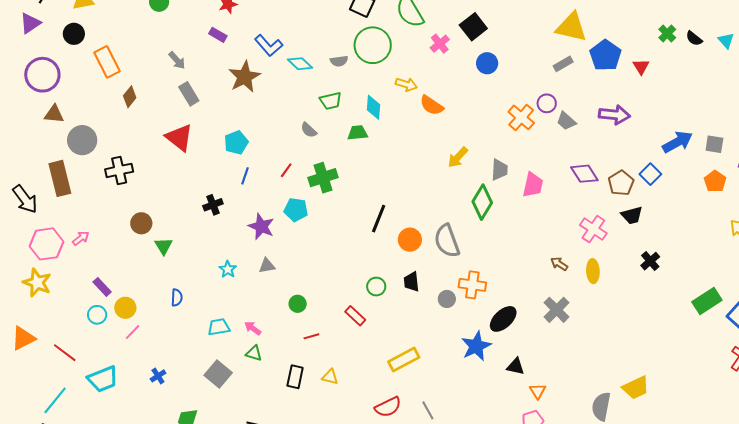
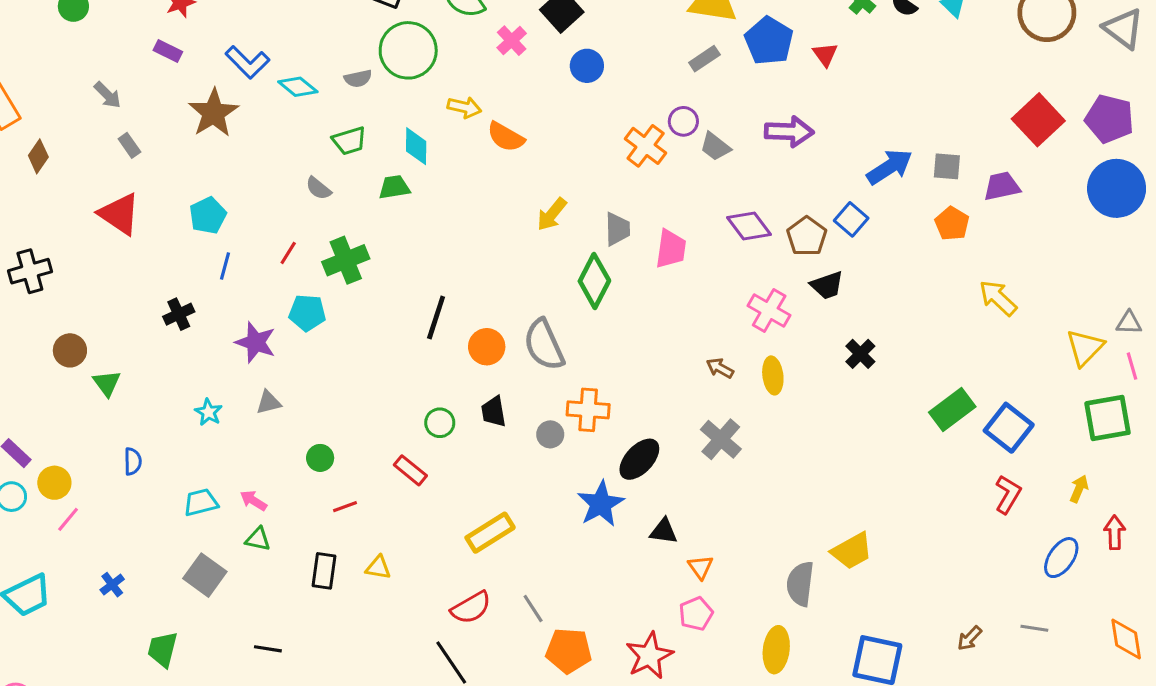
gray rectangle: (189, 94) -> (129, 145), size x0.7

